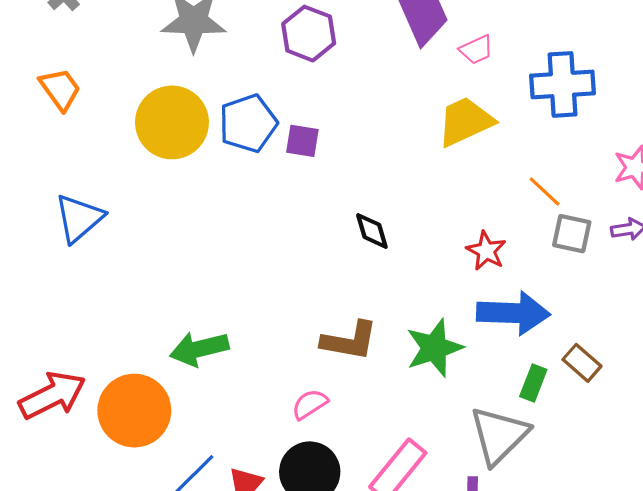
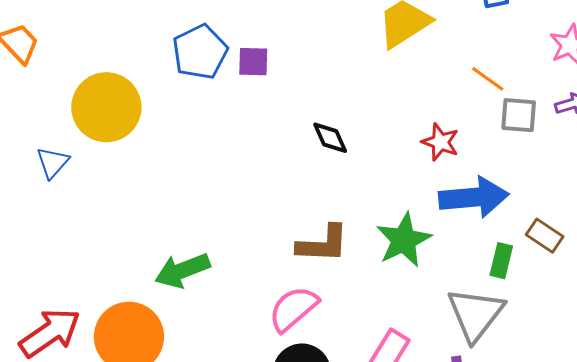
yellow circle: (172, 122) -> (106, 107), moved
blue triangle: (79, 218) -> (53, 163), size x0.7
pink semicircle: (310, 404) -> (293, 309), size x1.5

